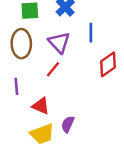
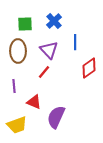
purple semicircle: (68, 124) -> (56, 117), size x1.6
yellow trapezoid: (42, 134) -> (17, 125), moved

